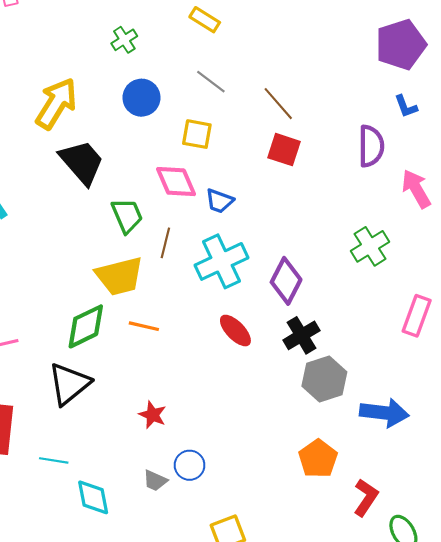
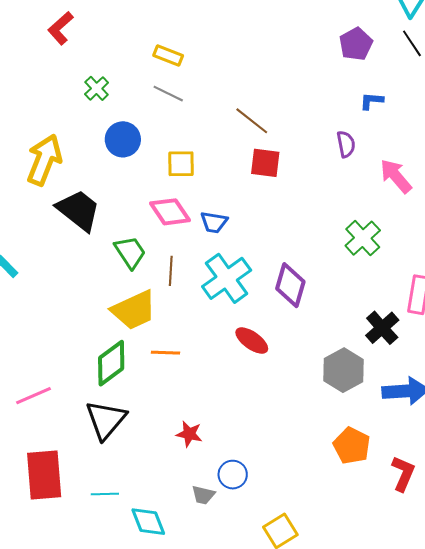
purple pentagon: (401, 45) -> (356, 44), size x0.7
gray line: (211, 82) -> (168, 94), moved
blue L-shape: (406, 106) -> (372, 101), turned 125
purple semicircle: (371, 146) -> (346, 144), size x0.7
black cross: (301, 335) -> (382, 328), moved

